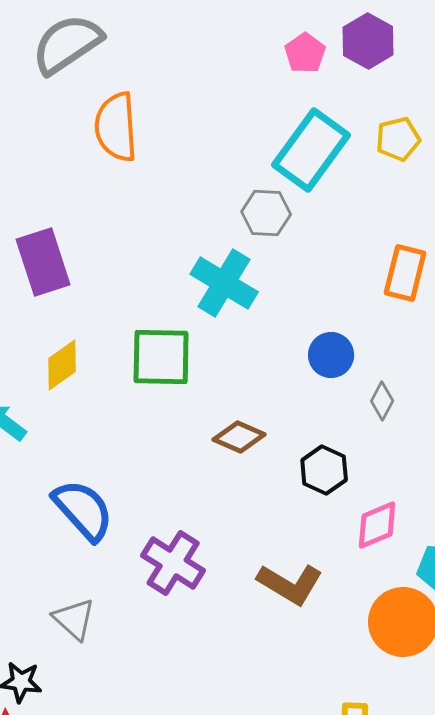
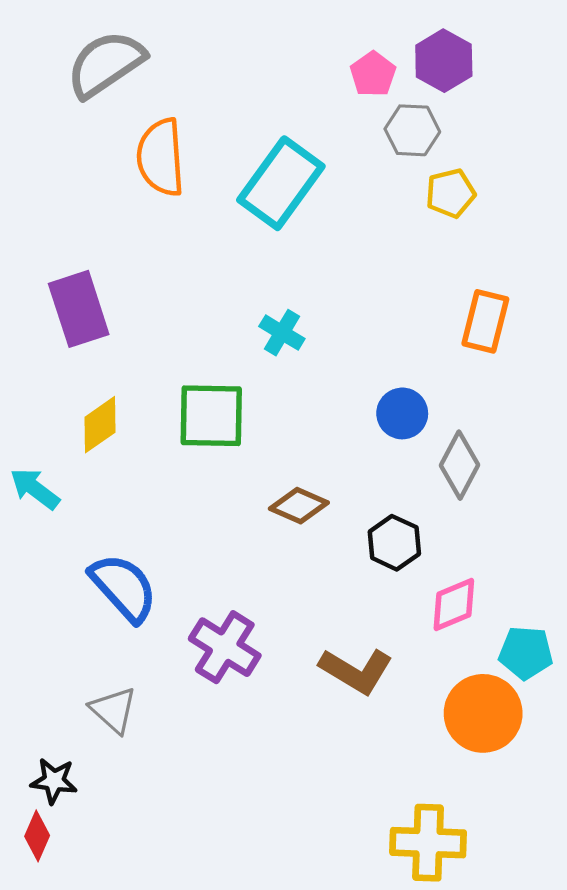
yellow pentagon: (398, 139) -> (451, 193), moved
cyan rectangle: (311, 150) -> (281, 183), moved
gray hexagon: (266, 213) -> (412, 130), moved
cyan cross: (224, 283) -> (282, 333), size x0.6
gray diamond: (382, 401) -> (460, 465), size x1.5

